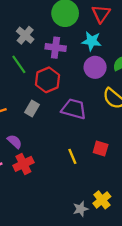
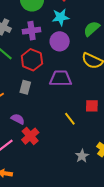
purple circle: (95, 67) -> (60, 41), moved
gray star: (81, 209) -> (82, 156), moved

